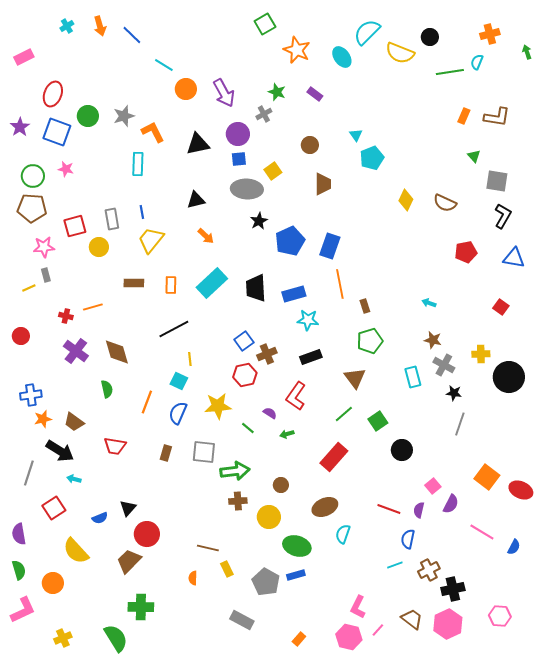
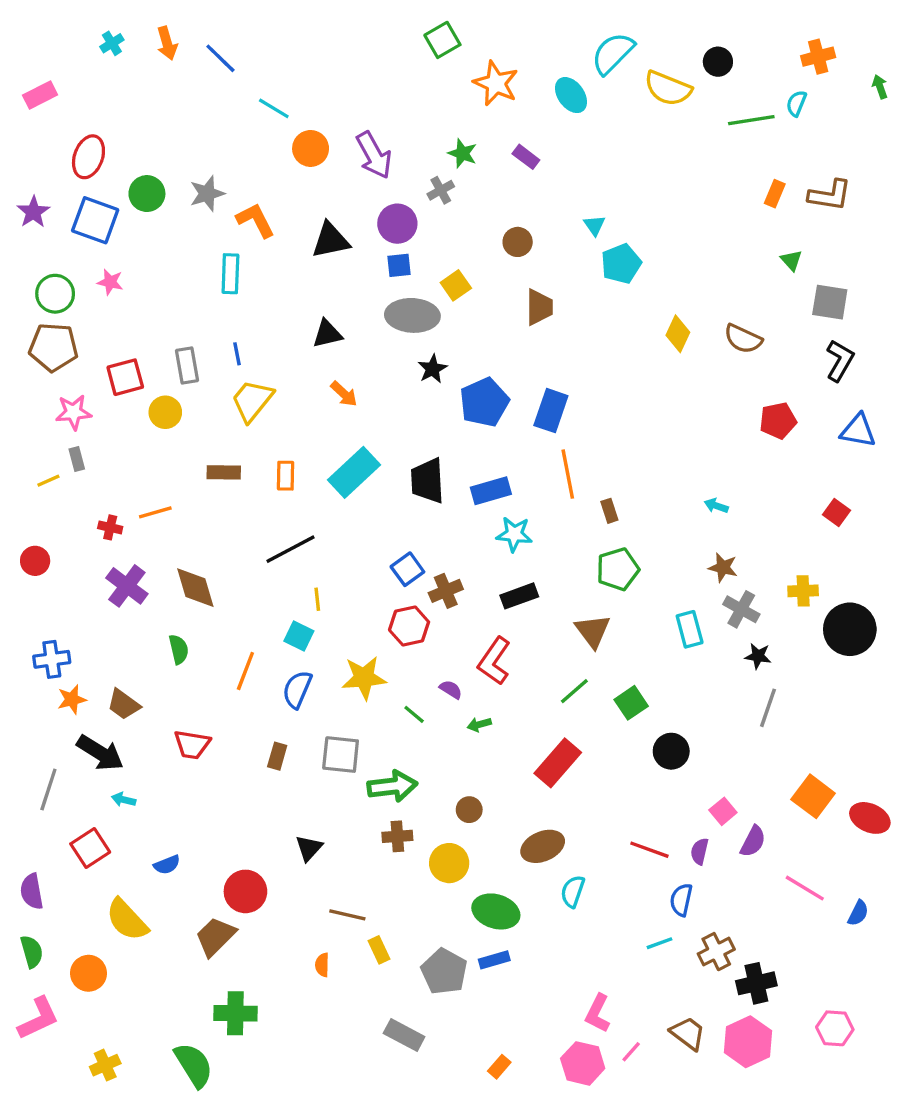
black triangle: (128, 508) -> (309, 848), moved

